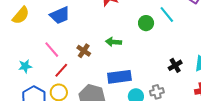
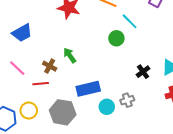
green circle: (146, 23) -> (116, 38), moved
green arrow: (113, 42) -> (70, 55), moved, turned 56
red line: (61, 70) -> (41, 84), moved, turned 49

